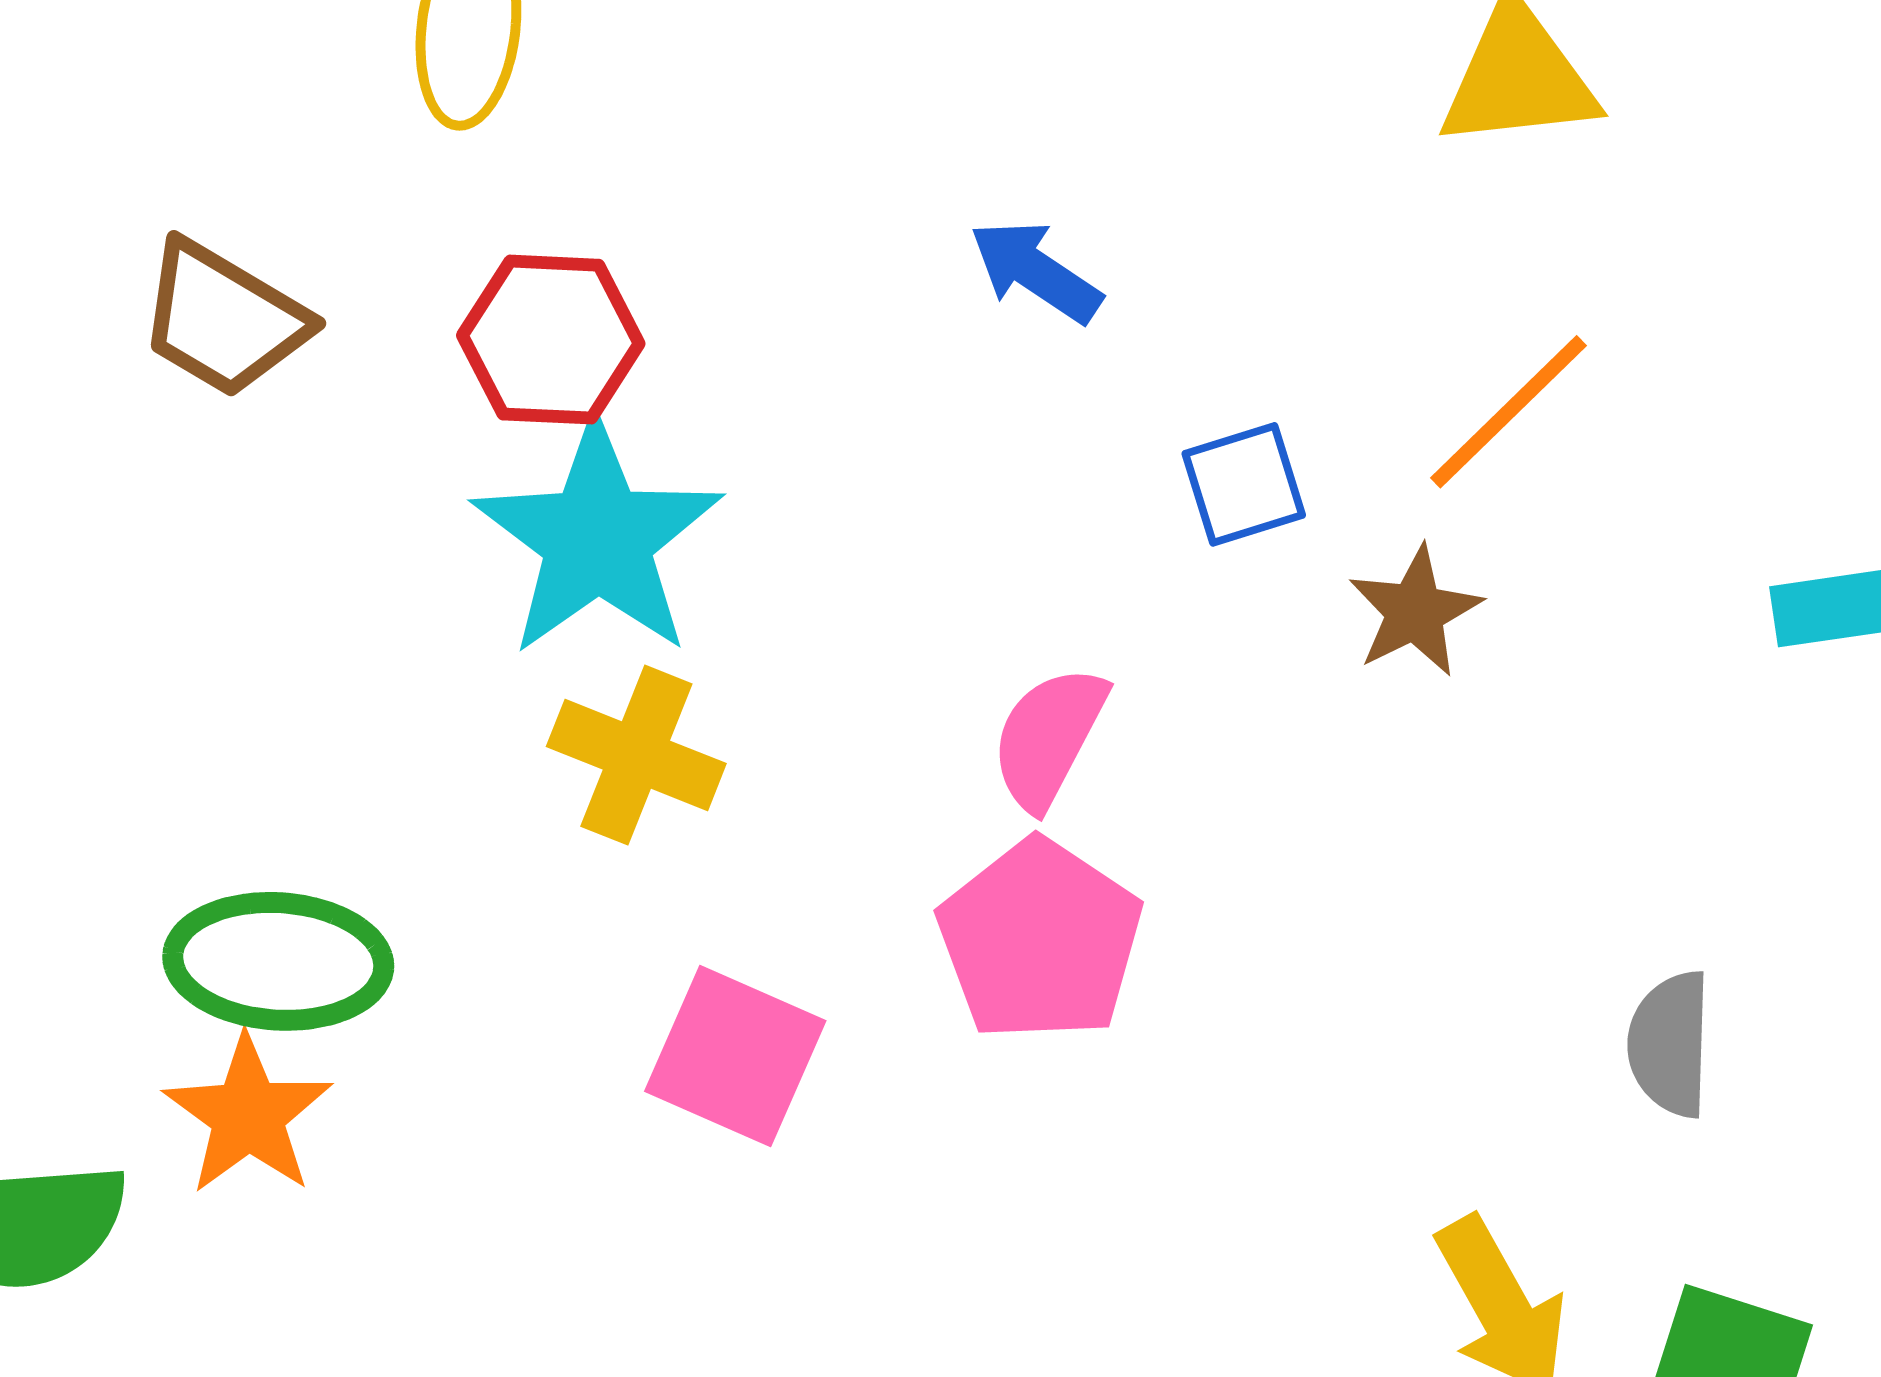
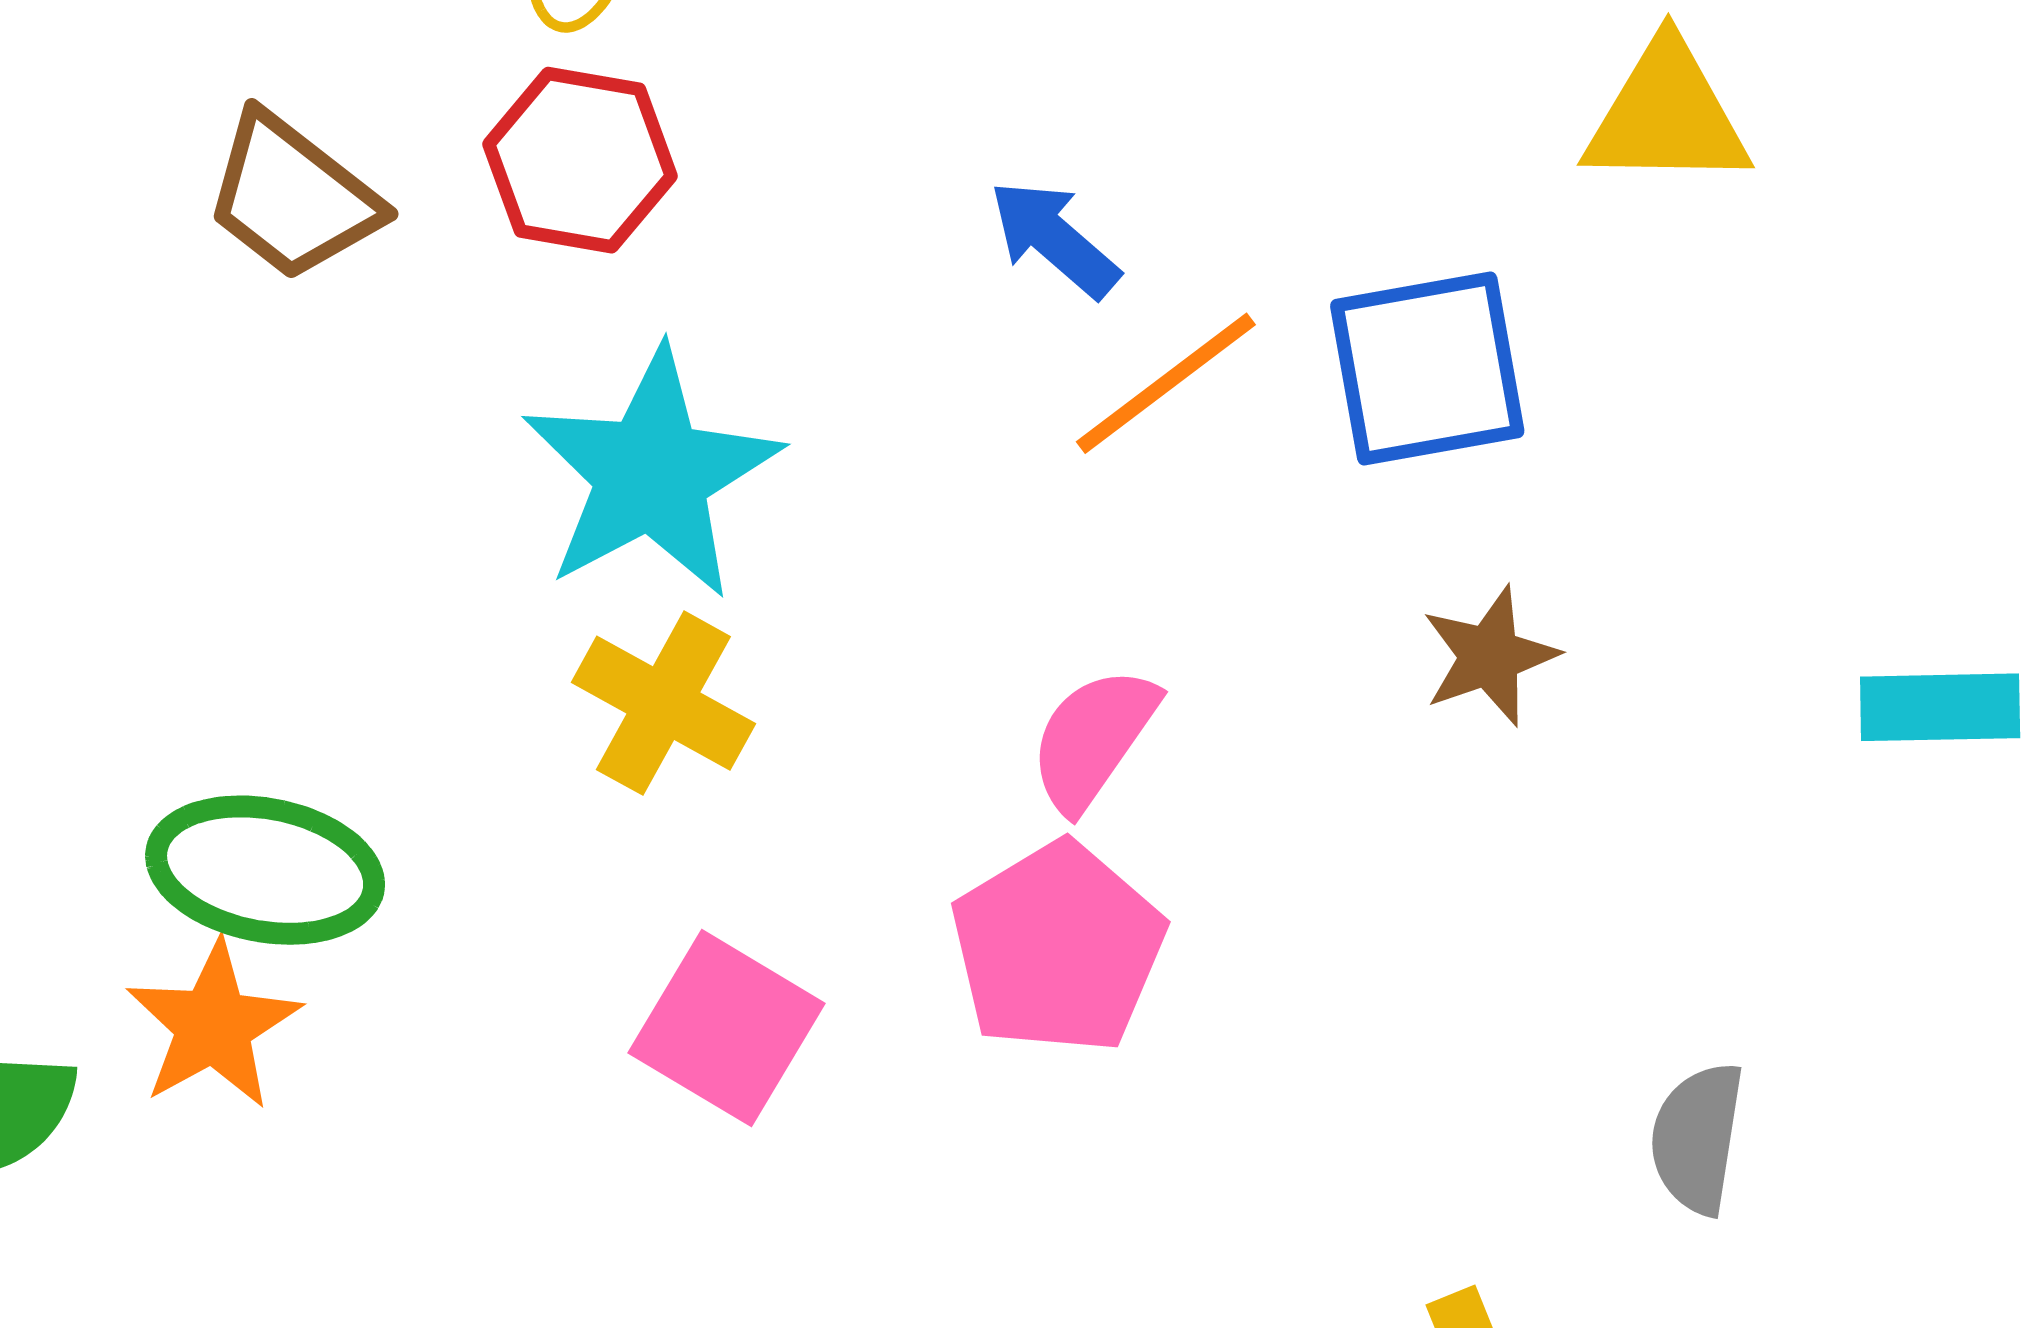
blue arrow: (1036, 271) -> (1054, 239), moved
red hexagon: (551, 340) -> (580, 160), moved
orange line: (1509, 412) -> (1166, 383), moved
blue square: (1244, 484) -> (1427, 368), moved, size x1.6

